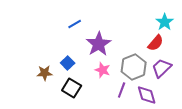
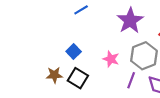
purple star: (99, 44) -> (130, 21), moved
brown star: (45, 73) -> (54, 75), moved

